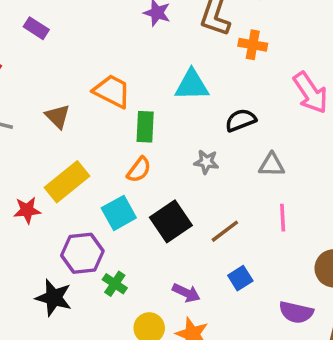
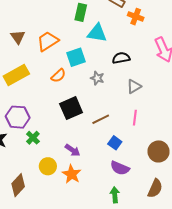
orange trapezoid: (112, 91) -> (48, 41), moved, turned -70
green rectangle: (145, 127) -> (81, 12), moved
gray triangle: (272, 165) -> (134, 87), turned -42
cyan square: (119, 213) -> (76, 57), moved
blue square: (240, 278) -> (115, 143), moved, turned -32
purple semicircle: (296, 312) -> (120, 168), moved

